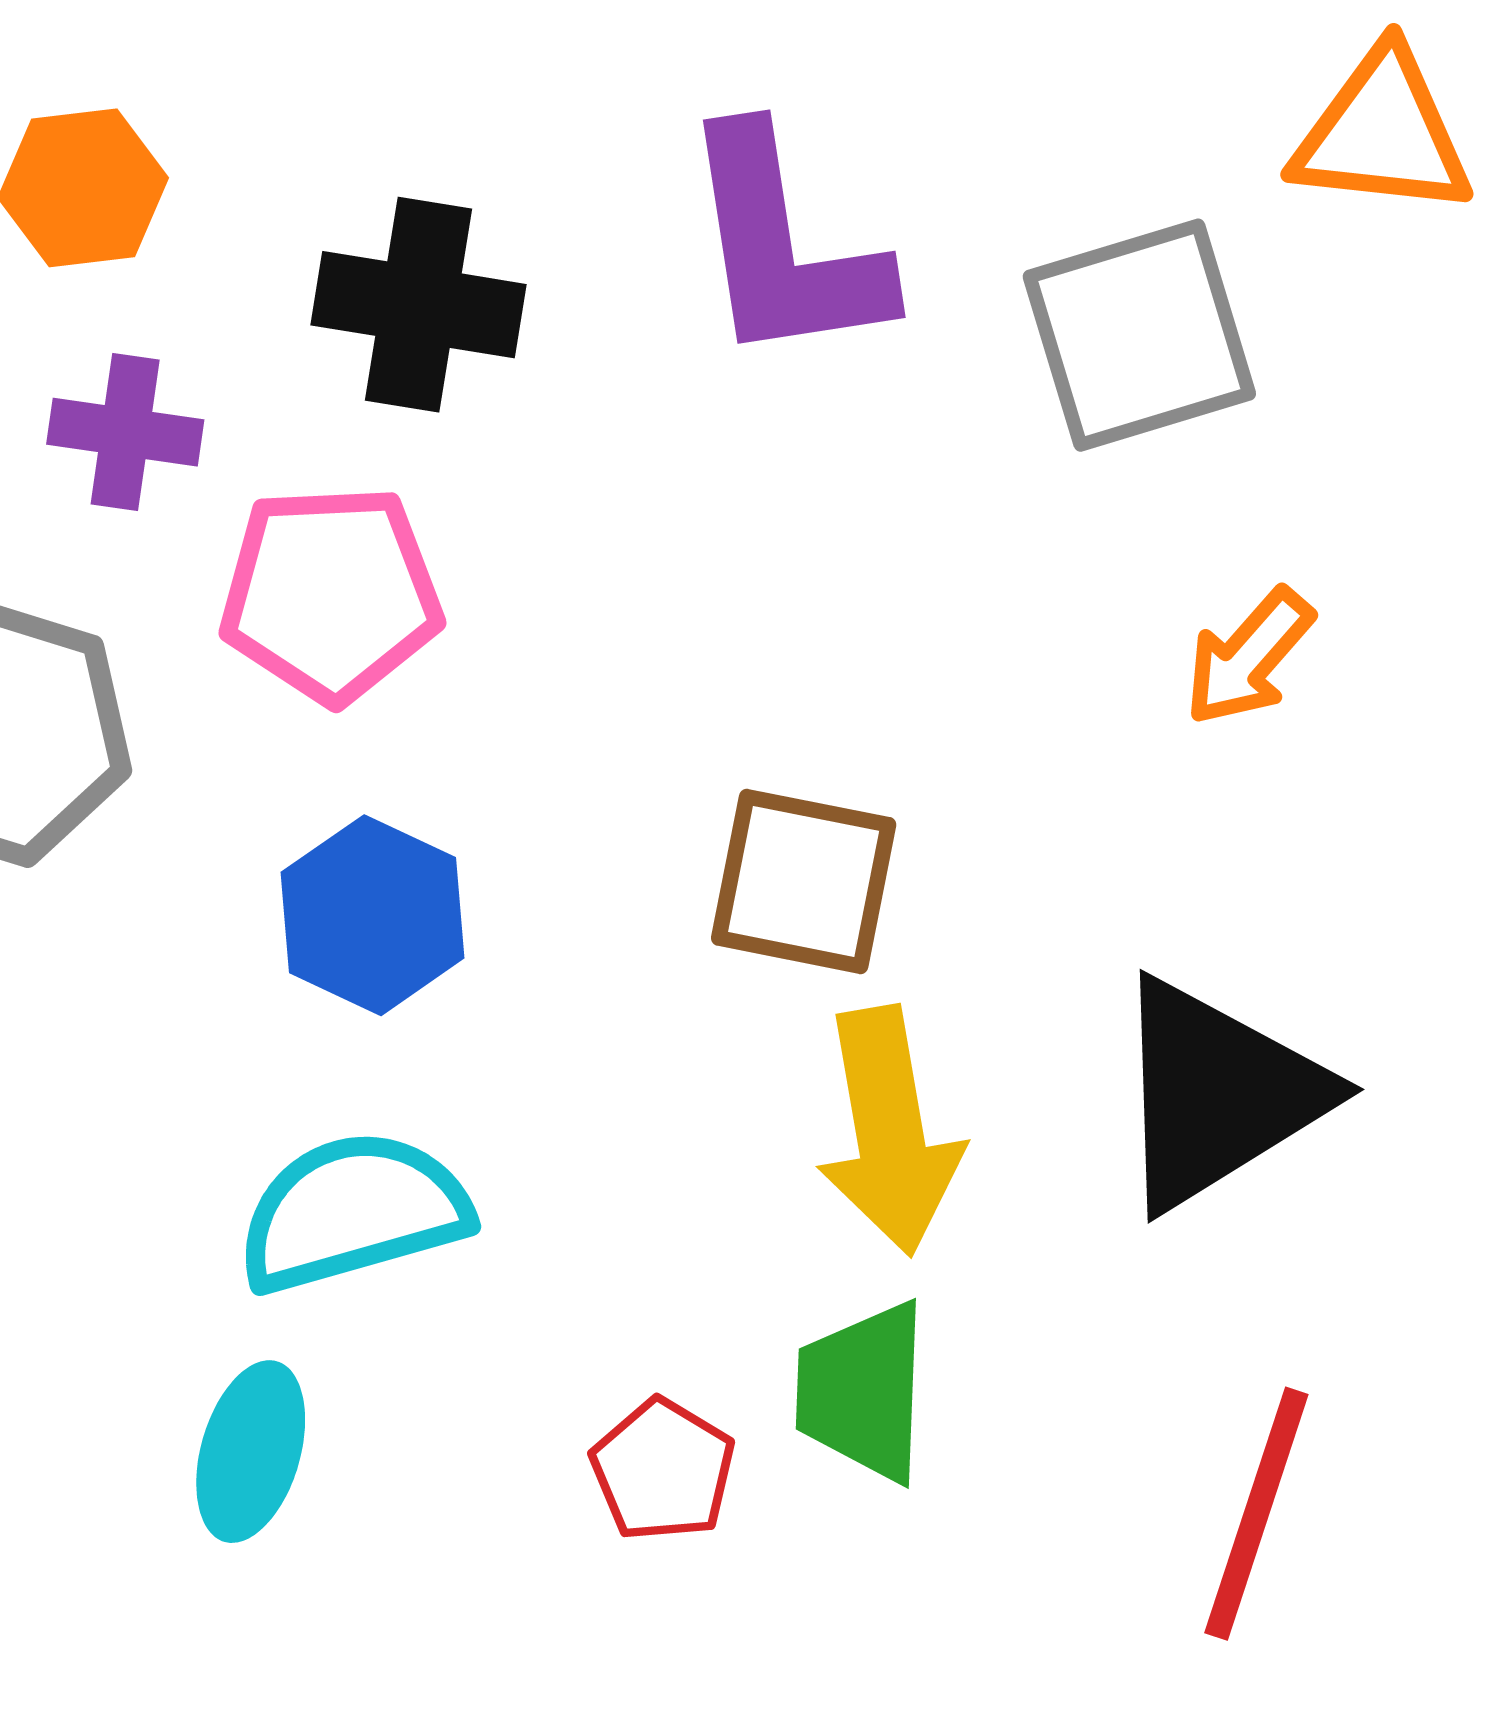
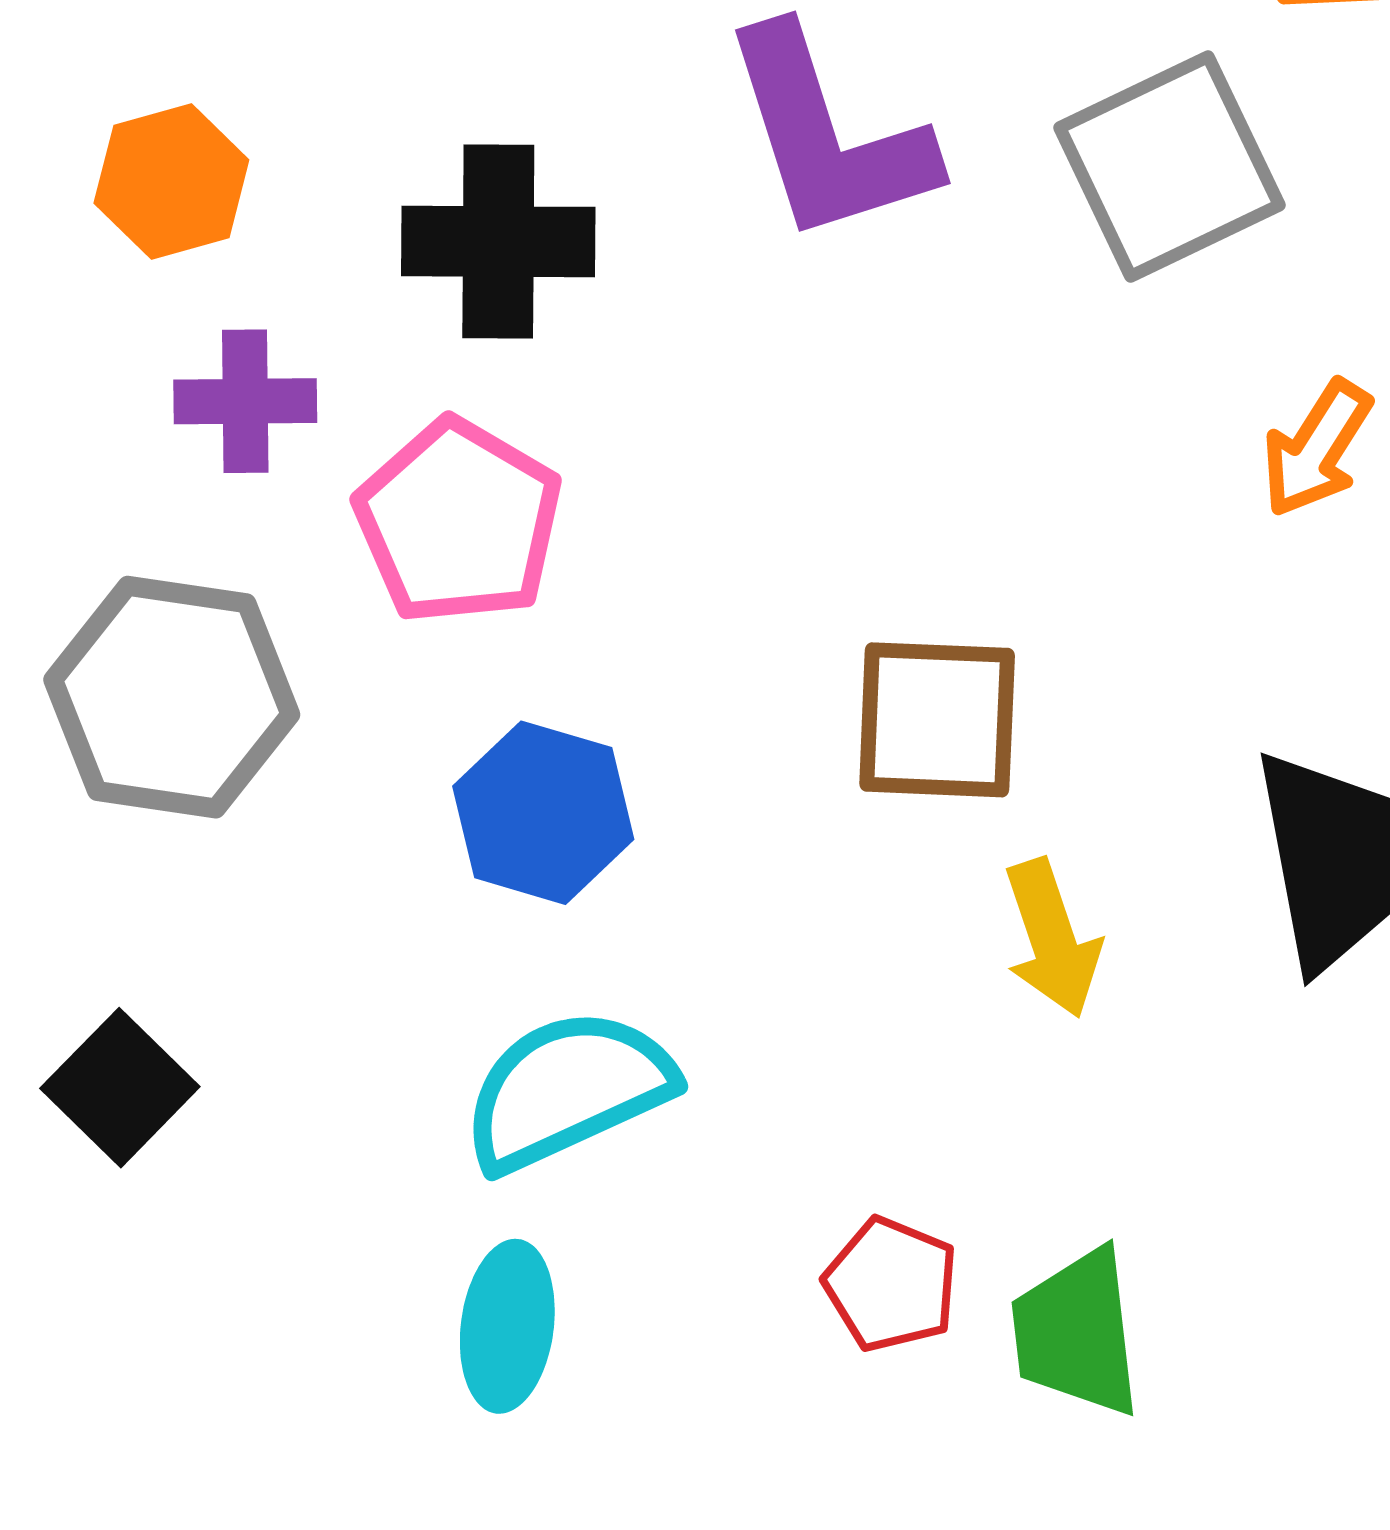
pink pentagon: (331, 594) -> (459, 522), turned -30
yellow arrow: (889, 1131) -> (1052, 938), size x0.7
green trapezoid: (863, 1391) -> (1077, 1333), moved

